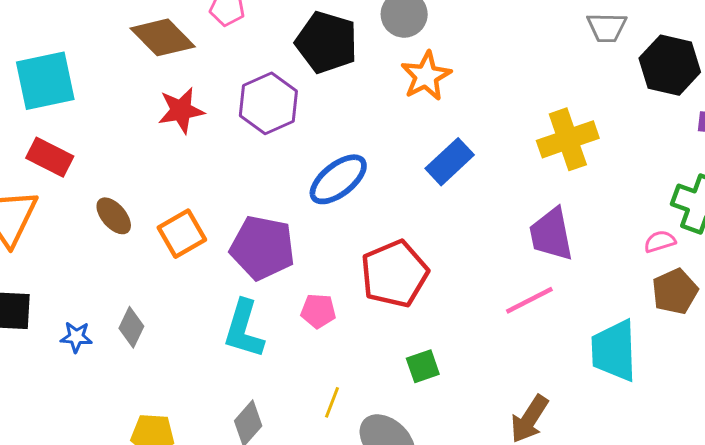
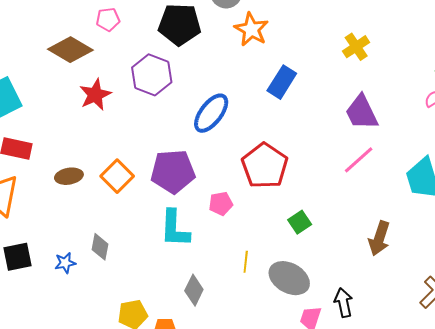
yellow cross: (568, 139) -> (356, 47), size x0.7
brown ellipse: (114, 216) -> (69, 176), turned -44

